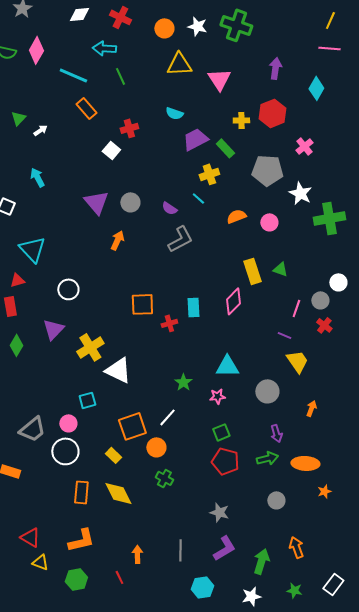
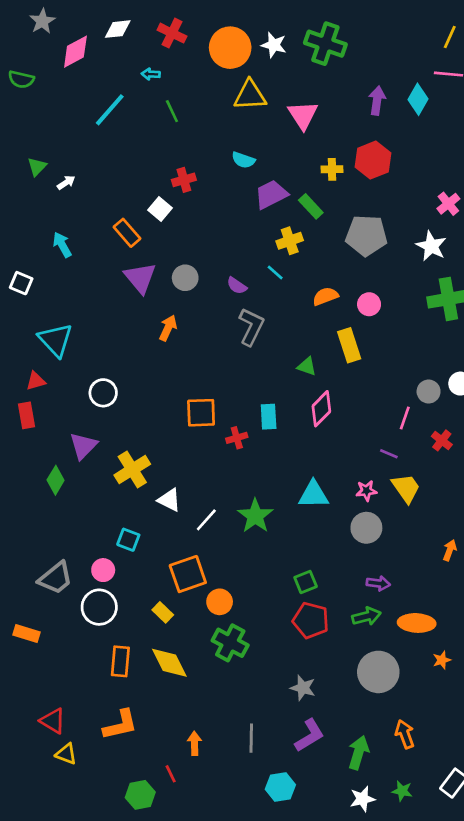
orange circle: (164, 28) -> (230, 48), size x1.6
cyan arrow: (104, 48) -> (151, 74), size x0.6
pink diamond: (36, 50) -> (75, 52), moved, turned 32
cyan line: (73, 75) -> (110, 110), turned -72
cyan diamond: (316, 88) -> (418, 99), moved
orange rectangle: (86, 108) -> (127, 233), moved
pink cross: (304, 146) -> (448, 204), moved
white star: (300, 193) -> (431, 246), moved
gray L-shape: (180, 239) -> (251, 327), turned -36
green triangle: (280, 269) -> (307, 366), moved
yellow rectangle: (252, 271) -> (349, 345), moved
gray circle: (320, 300) -> (429, 392), moved
green diamond: (16, 345) -> (56, 480), moved
white triangle: (118, 370) -> (169, 500), size x0.7
green star: (183, 382) -> (255, 516), size x1.5
pink star: (217, 396) -> (366, 491), moved
cyan square: (87, 400) -> (128, 540), turned 36
orange arrow: (311, 408) -> (450, 550), moved
white line: (167, 417) -> (206, 520), moved
purple arrow: (276, 433) -> (378, 583), turned -66
green cross: (164, 478) -> (230, 643), size x1.5
gray circle: (276, 500) -> (378, 672), size x1.8
green hexagon: (76, 579) -> (140, 795), moved
white star: (251, 596) -> (362, 799), moved

